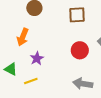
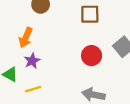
purple star: (37, 58) -> (32, 61), moved

